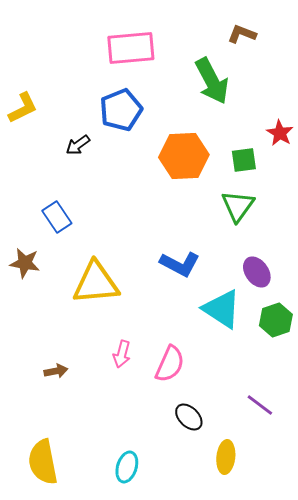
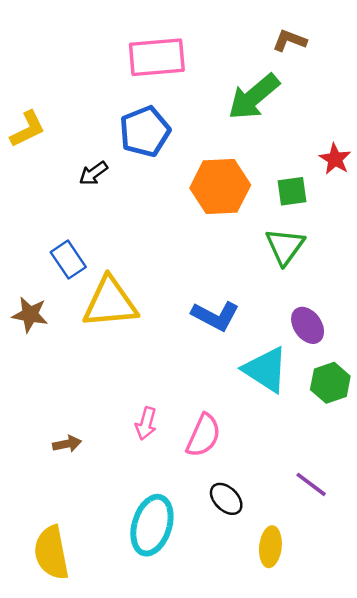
green arrow: (212, 81) -> (254, 97), turned 78
yellow triangle: (96, 283) -> (110, 303), moved
cyan ellipse: (127, 467) -> (152, 525), moved, size x1.6

